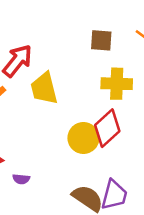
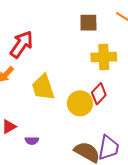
yellow trapezoid: (44, 88) -> (43, 87), moved
red diamond: (107, 128) -> (99, 94), size x0.7

